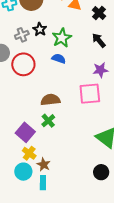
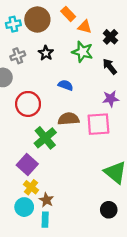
gray cross: (22, 35) -> (18, 56), moved
green star: (62, 38) -> (82, 52), moved, turned -30
red circle: (23, 64) -> (28, 104), moved
brown semicircle: (50, 100) -> (68, 119), moved
green cross: (48, 121) -> (45, 138), moved, size x1.5

